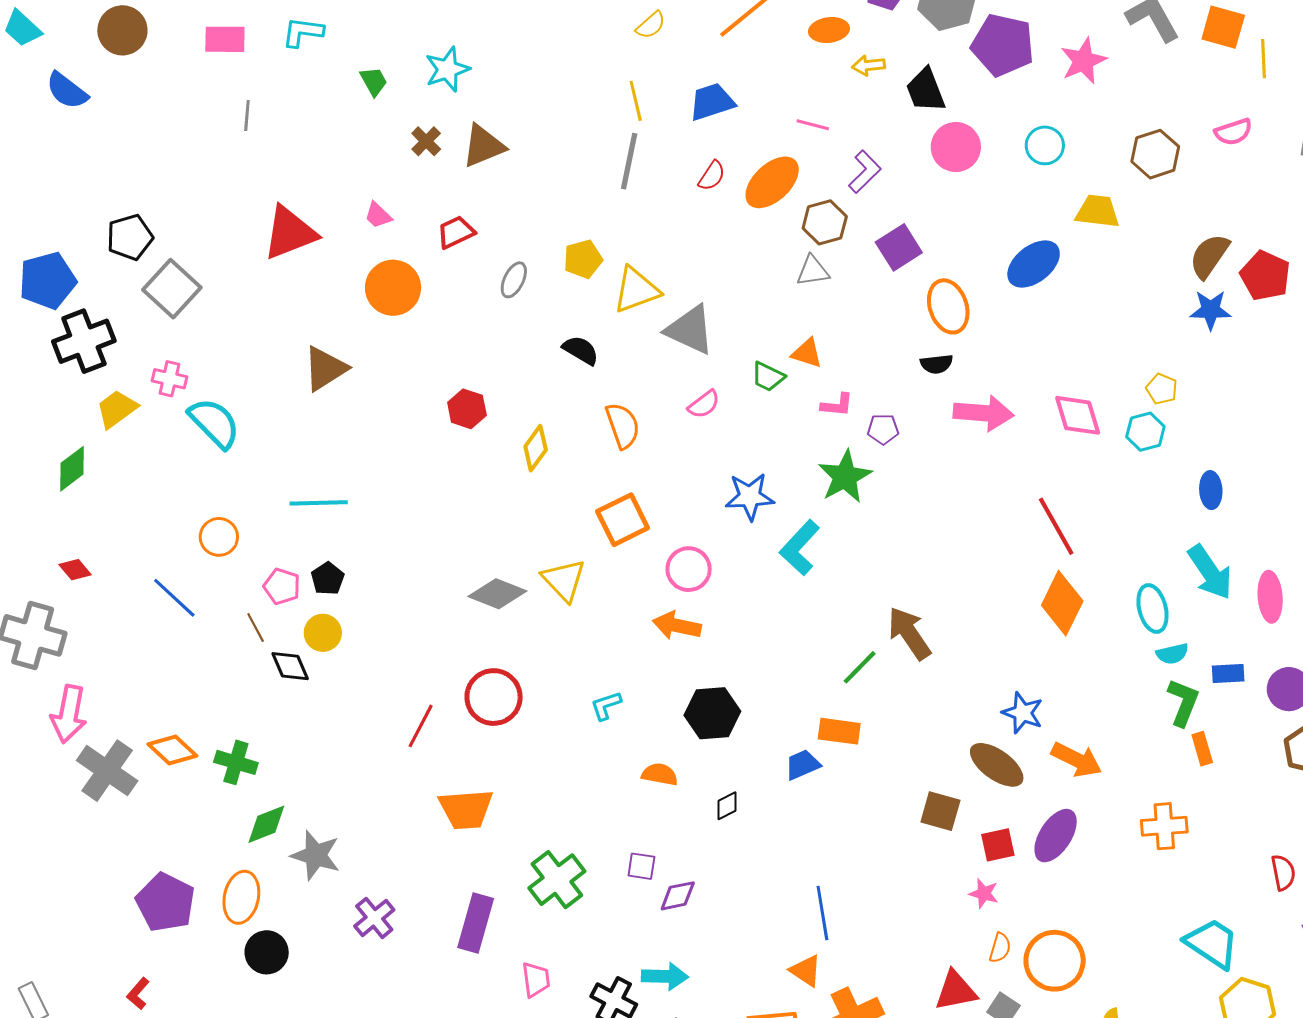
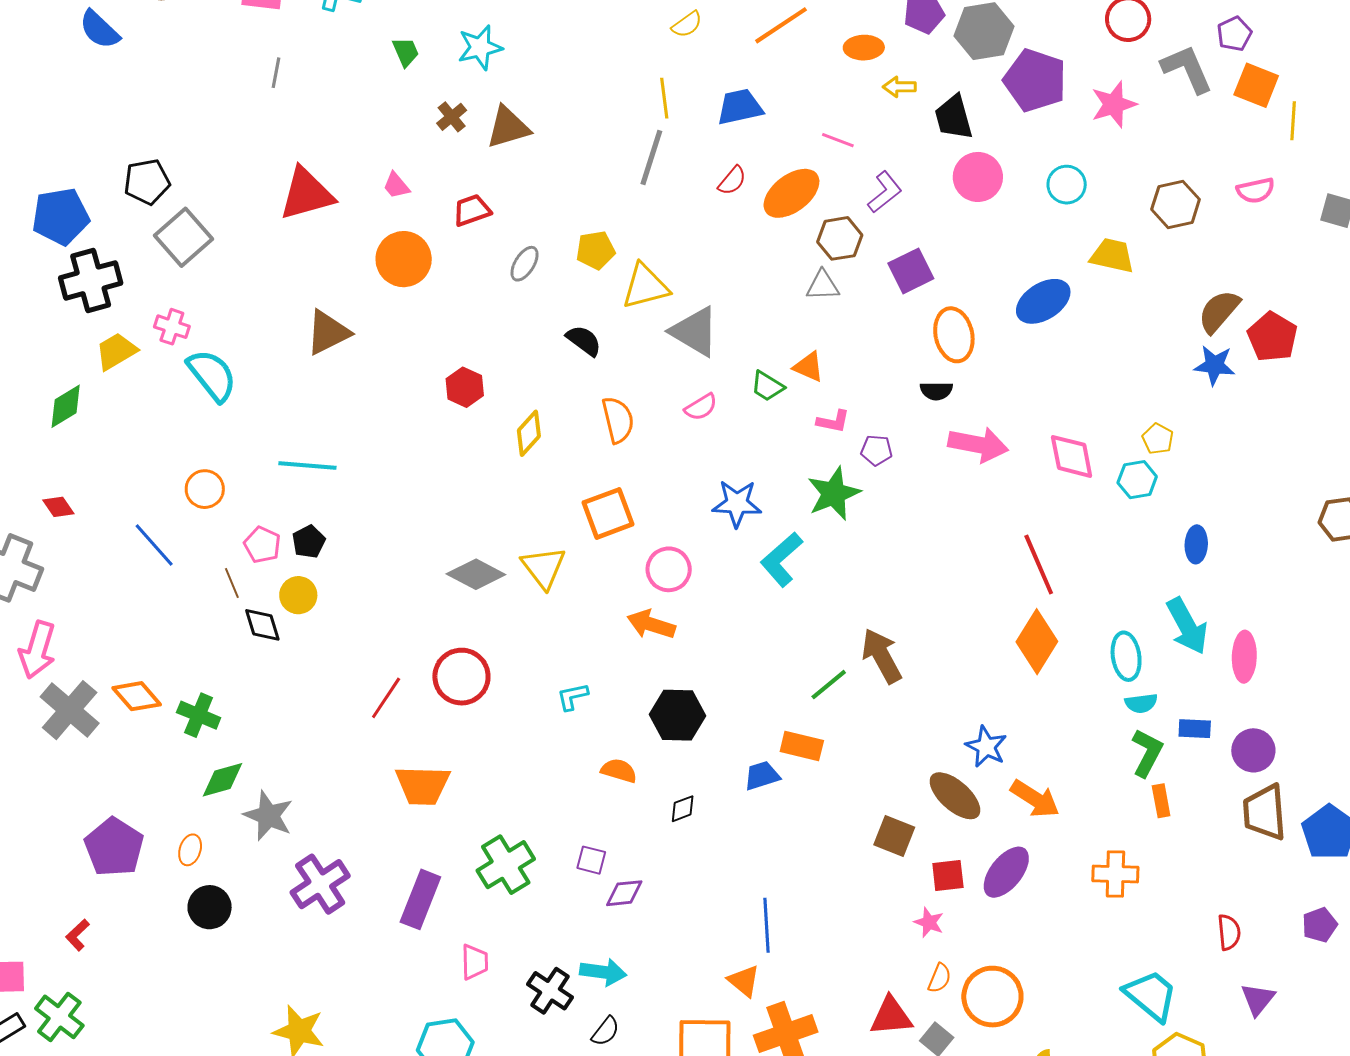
orange ellipse: (241, 897) -> (190, 850), size x0.6
purple cross: (374, 918) -> (320, 884), size x1.4

